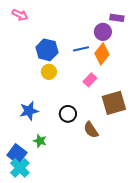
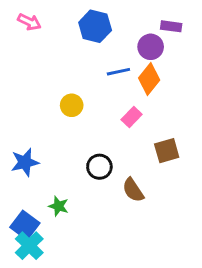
blue hexagon: (47, 50) -> (95, 26), moved
brown square: (114, 103) -> (167, 151), size x0.7
blue star: (29, 111) -> (25, 162), moved

